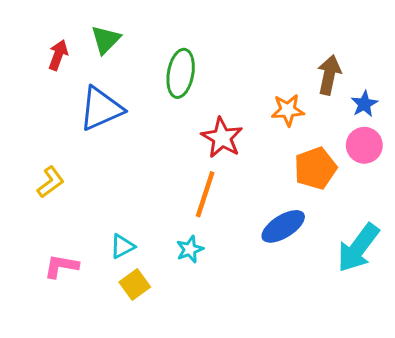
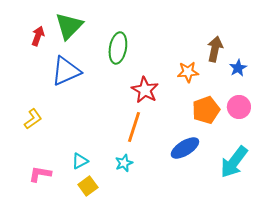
green triangle: (106, 40) -> (69, 26), size x1.4
pink circle: (364, 145) -> (239, 107), moved

